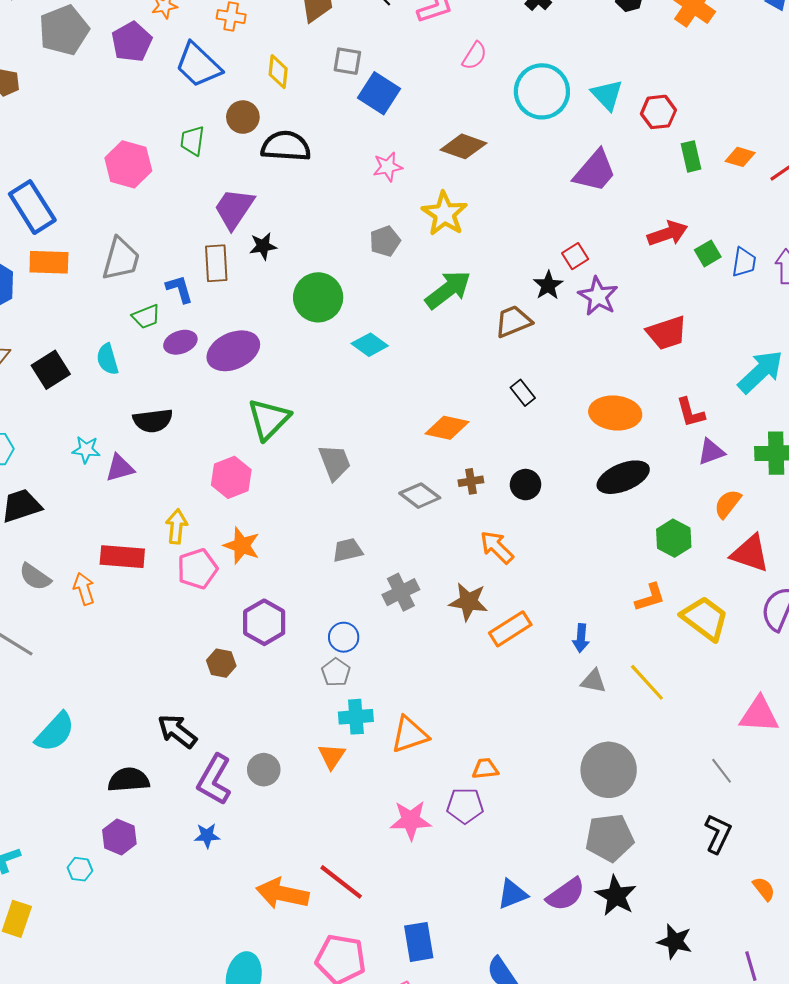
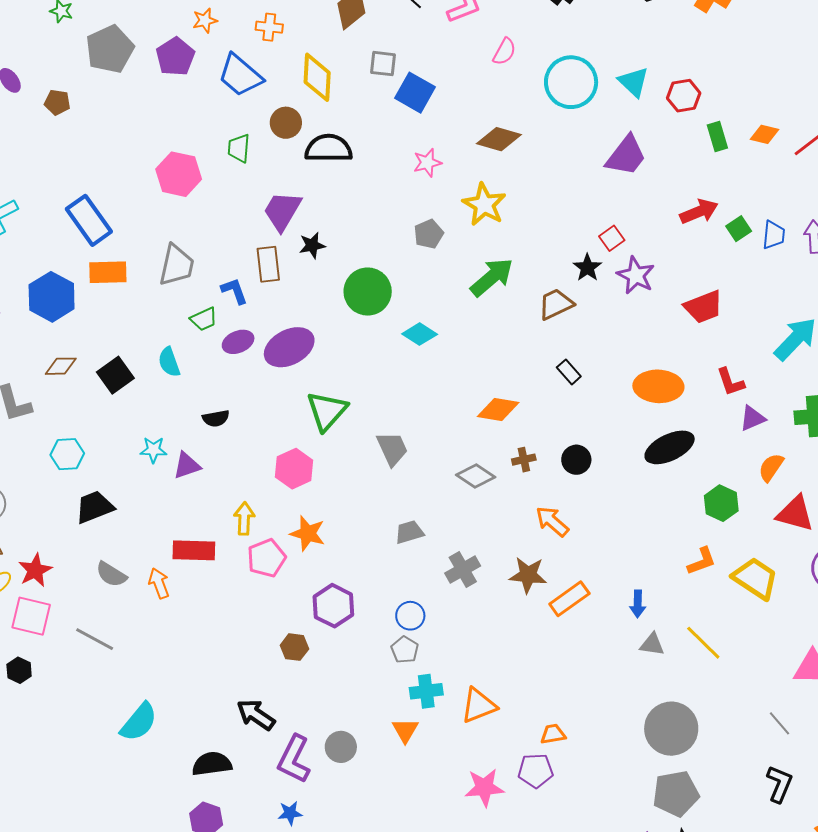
yellow diamond: (278, 72) -> (317, 77), size x1.5
black semicircle: (153, 421) -> (216, 418), size x0.7

